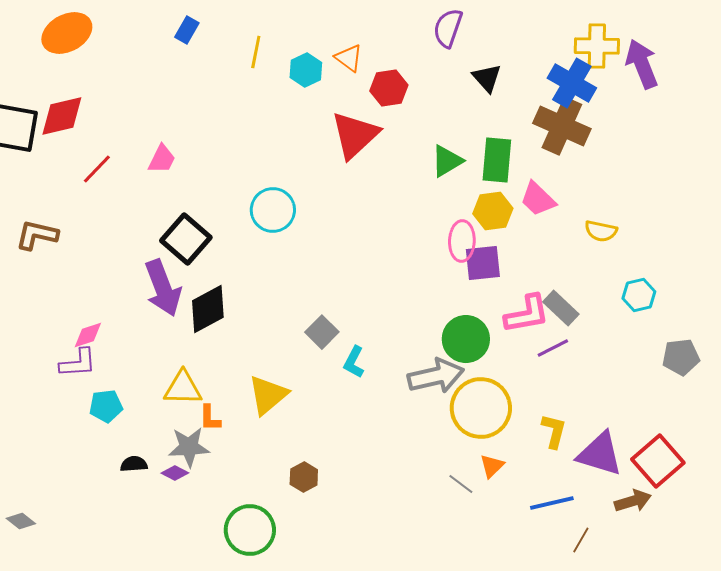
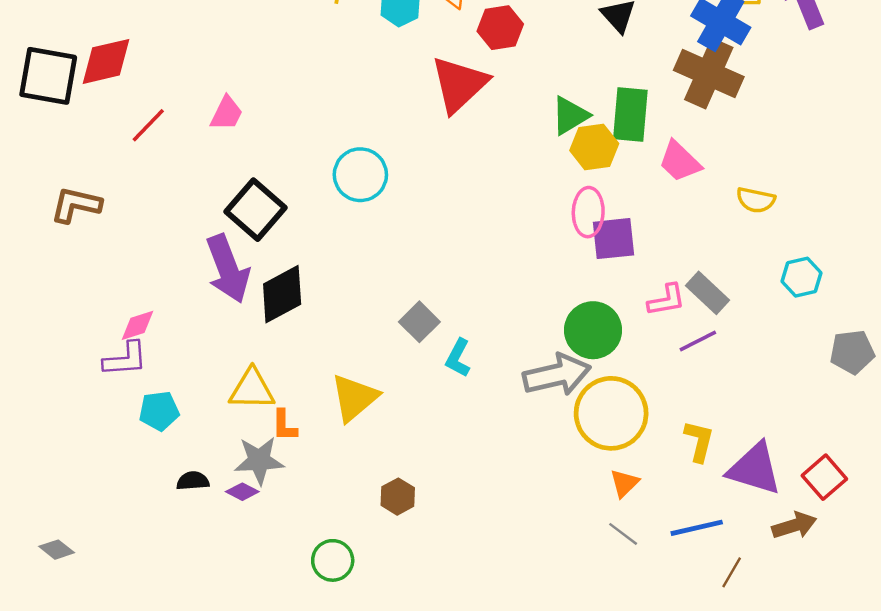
yellow hexagon: (493, 211) -> (594, 147), moved
pink L-shape: (527, 314) -> (667, 300), size x0.7
red square: (658, 461) -> (824, 477), size x0.7
gray line: (461, 484) -> (623, 534), moved
green circle: (250, 530) -> (333, 560), size x0.7

